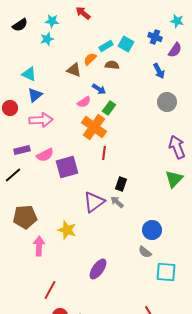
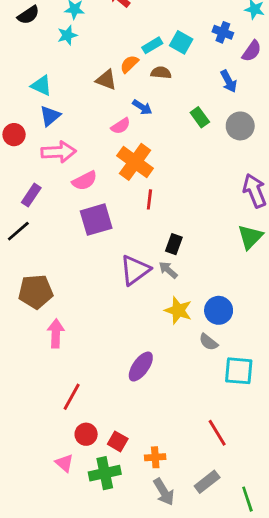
green rectangle: (109, 108) -> (200, 117), moved, turned -72
purple rectangle: (22, 150) -> (31, 195), turned -42
pink semicircle: (45, 155) -> (85, 181), moved
yellow star: (67, 230) -> (178, 310), moved

